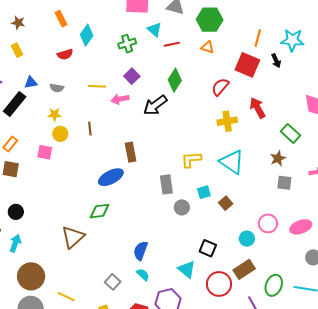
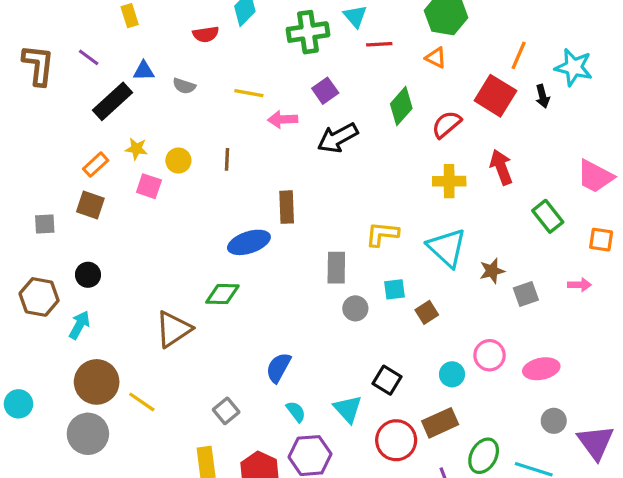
green cross: (127, 44) -> (308, 32), size x1.4
purple square: (132, 76) -> (325, 91), moved
green diamond: (175, 80) -> (401, 106), moved
yellow star: (54, 114) -> (136, 149), moved
brown star: (278, 158) -> (492, 271), moved
gray square: (284, 183) -> (526, 294), turned -35
cyan semicircle: (143, 275) -> (296, 412), moved
yellow line: (66, 297) -> (142, 402), moved

